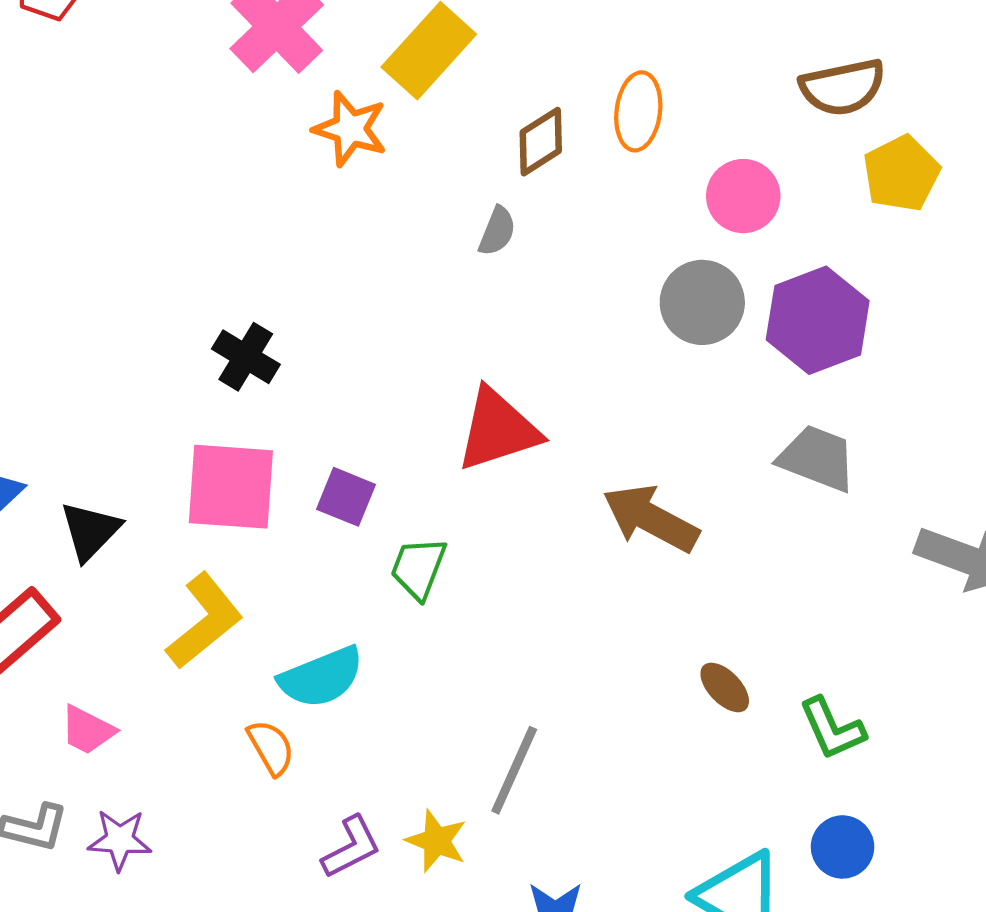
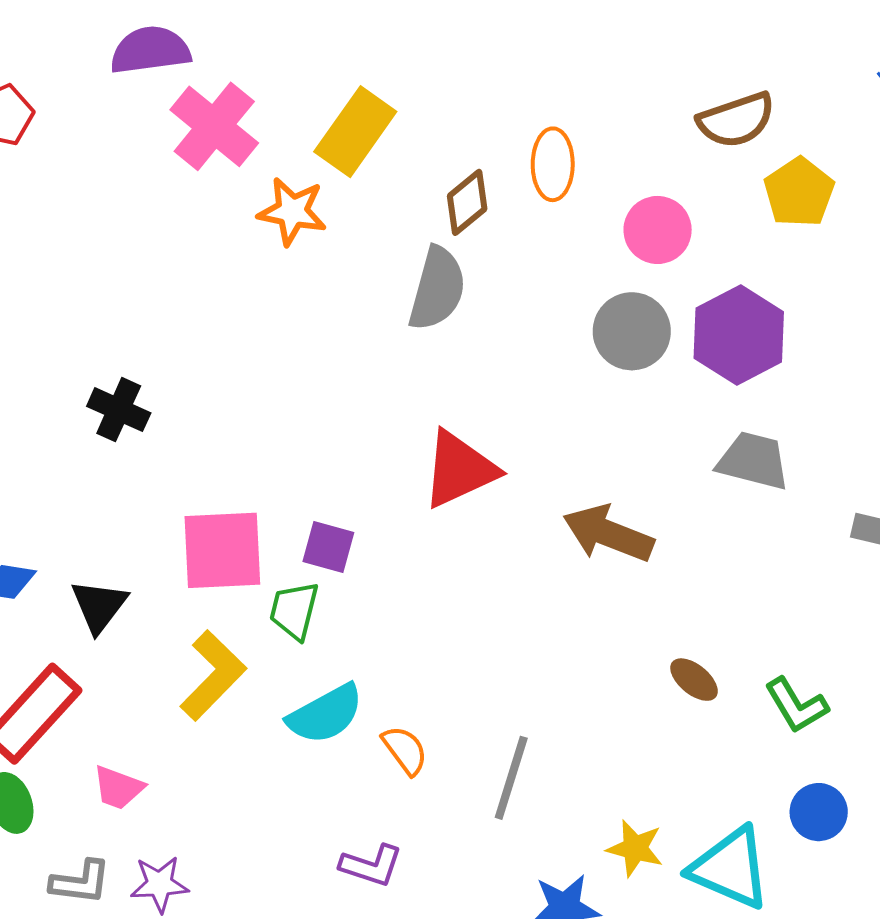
gray semicircle: (497, 231) -> (437, 289), size x1.8
black cross: (246, 357) -> (119, 410), moved
green trapezoid: (418, 568) -> (294, 610), moved
orange semicircle: (271, 748) -> (405, 750), moved
yellow star: (436, 841) -> (635, 848), moved
purple L-shape: (351, 847) -> (371, 866), turned 52

